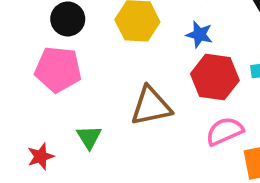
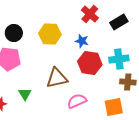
pink semicircle: (225, 131) -> (77, 101), moved

